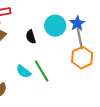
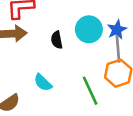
green line: (42, 71) -> (90, 91), moved

